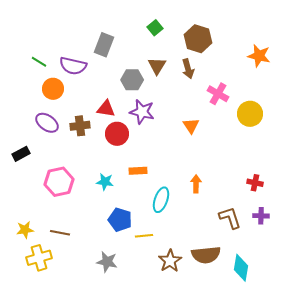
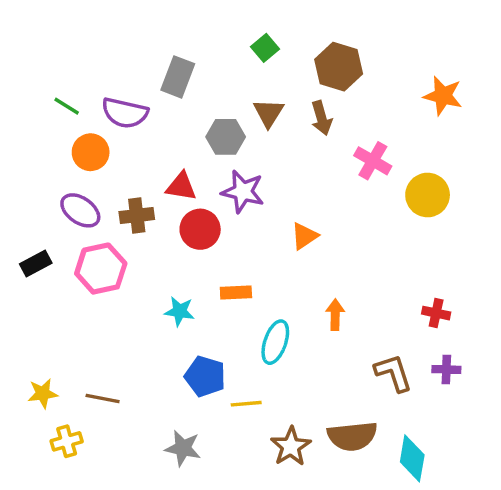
orange triangle: (191, 126) -> (304, 236), moved, turned 30
pink hexagon: (59, 182) -> (101, 269), moved
yellow cross: (39, 258) -> (67, 441), size x0.7

